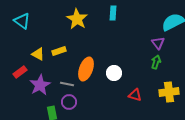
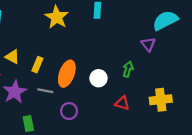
yellow rectangle: (59, 51) -> (37, 65), moved, turned -48
green arrow: (156, 62) -> (128, 69), moved
purple circle: (69, 102) -> (69, 111), moved

